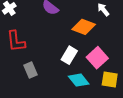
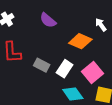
gray rectangle: (30, 70) -> (42, 65), moved, turned -42

